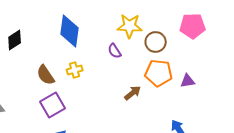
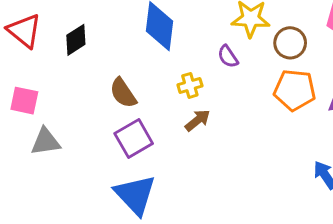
yellow cross: (75, 70) -> (190, 85), moved
brown arrow: (133, 93) -> (197, 120), moved

